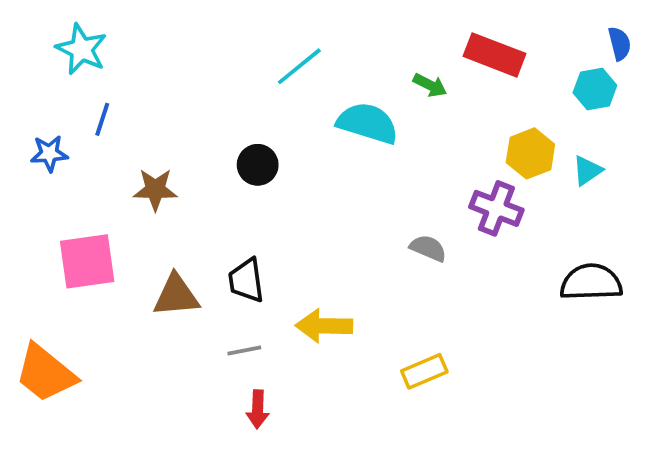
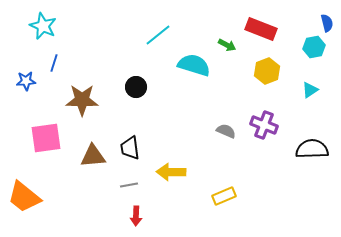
yellow hexagon: (530, 153) -> (267, 71), moved
brown star: (155, 189) -> (82, 100), size x1.4
purple cross: (496, 208) -> (264, 125), moved

